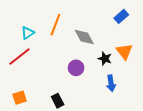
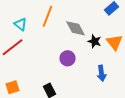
cyan triangle: (28, 33) -> (20, 24), turned -48
black star: (105, 59) -> (94, 41), moved

